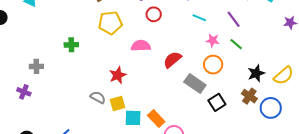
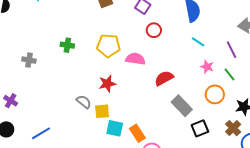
yellow pentagon: (110, 23) -> (108, 46), moved
orange circle: (213, 65) -> (215, 94), moved
purple cross: (24, 92) -> (11, 101), moved

